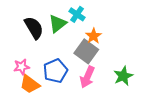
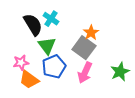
cyan cross: (77, 14) -> (51, 19), moved
green triangle: (58, 24) -> (47, 46), moved, turned -30

